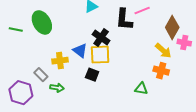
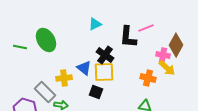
pink cross: (184, 43) -> (163, 55), moved
orange cross: (161, 71) -> (148, 78), moved
gray rectangle: (41, 75) -> (45, 92), size x1.5

